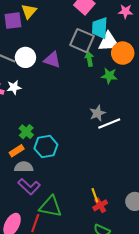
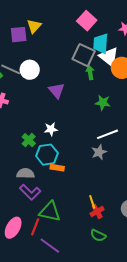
white triangle: (109, 42) -> (109, 57), turned 40
purple triangle: (52, 60) -> (57, 90), moved, turned 30
green star: (109, 76) -> (103, 103), moved
white star: (14, 87) -> (51, 129), moved
gray star: (97, 113) -> (99, 152), moved
orange rectangle: (17, 151) -> (57, 168), moved, turned 40

